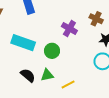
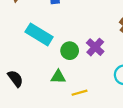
purple cross: (69, 28) -> (95, 47), moved
black semicircle: (28, 75) -> (15, 79), moved

